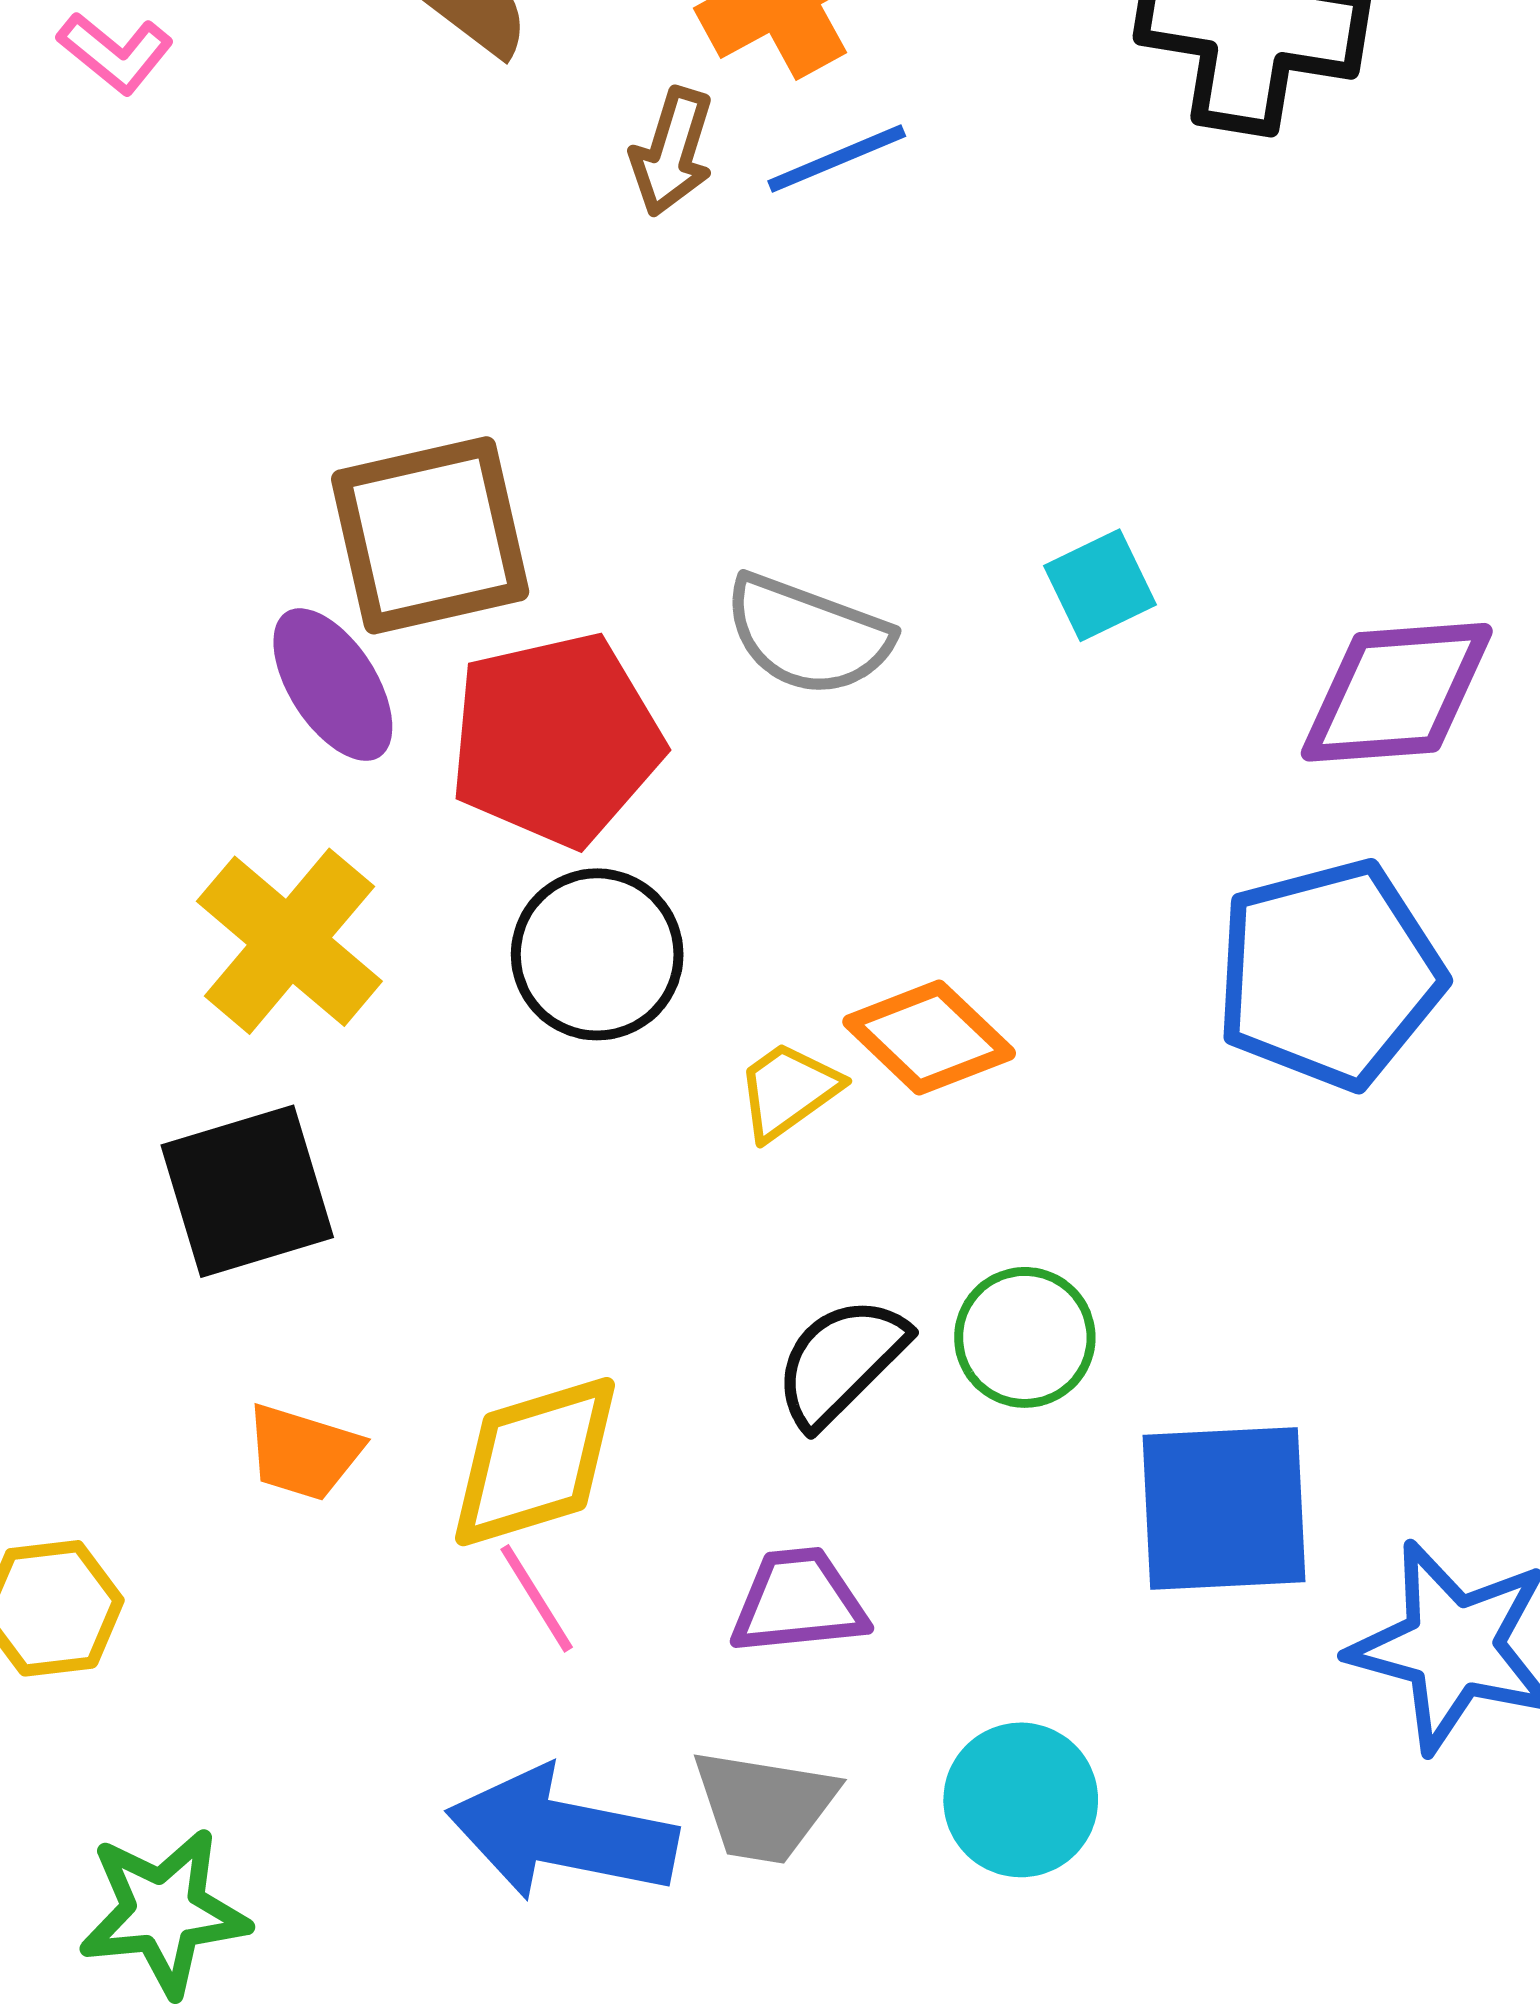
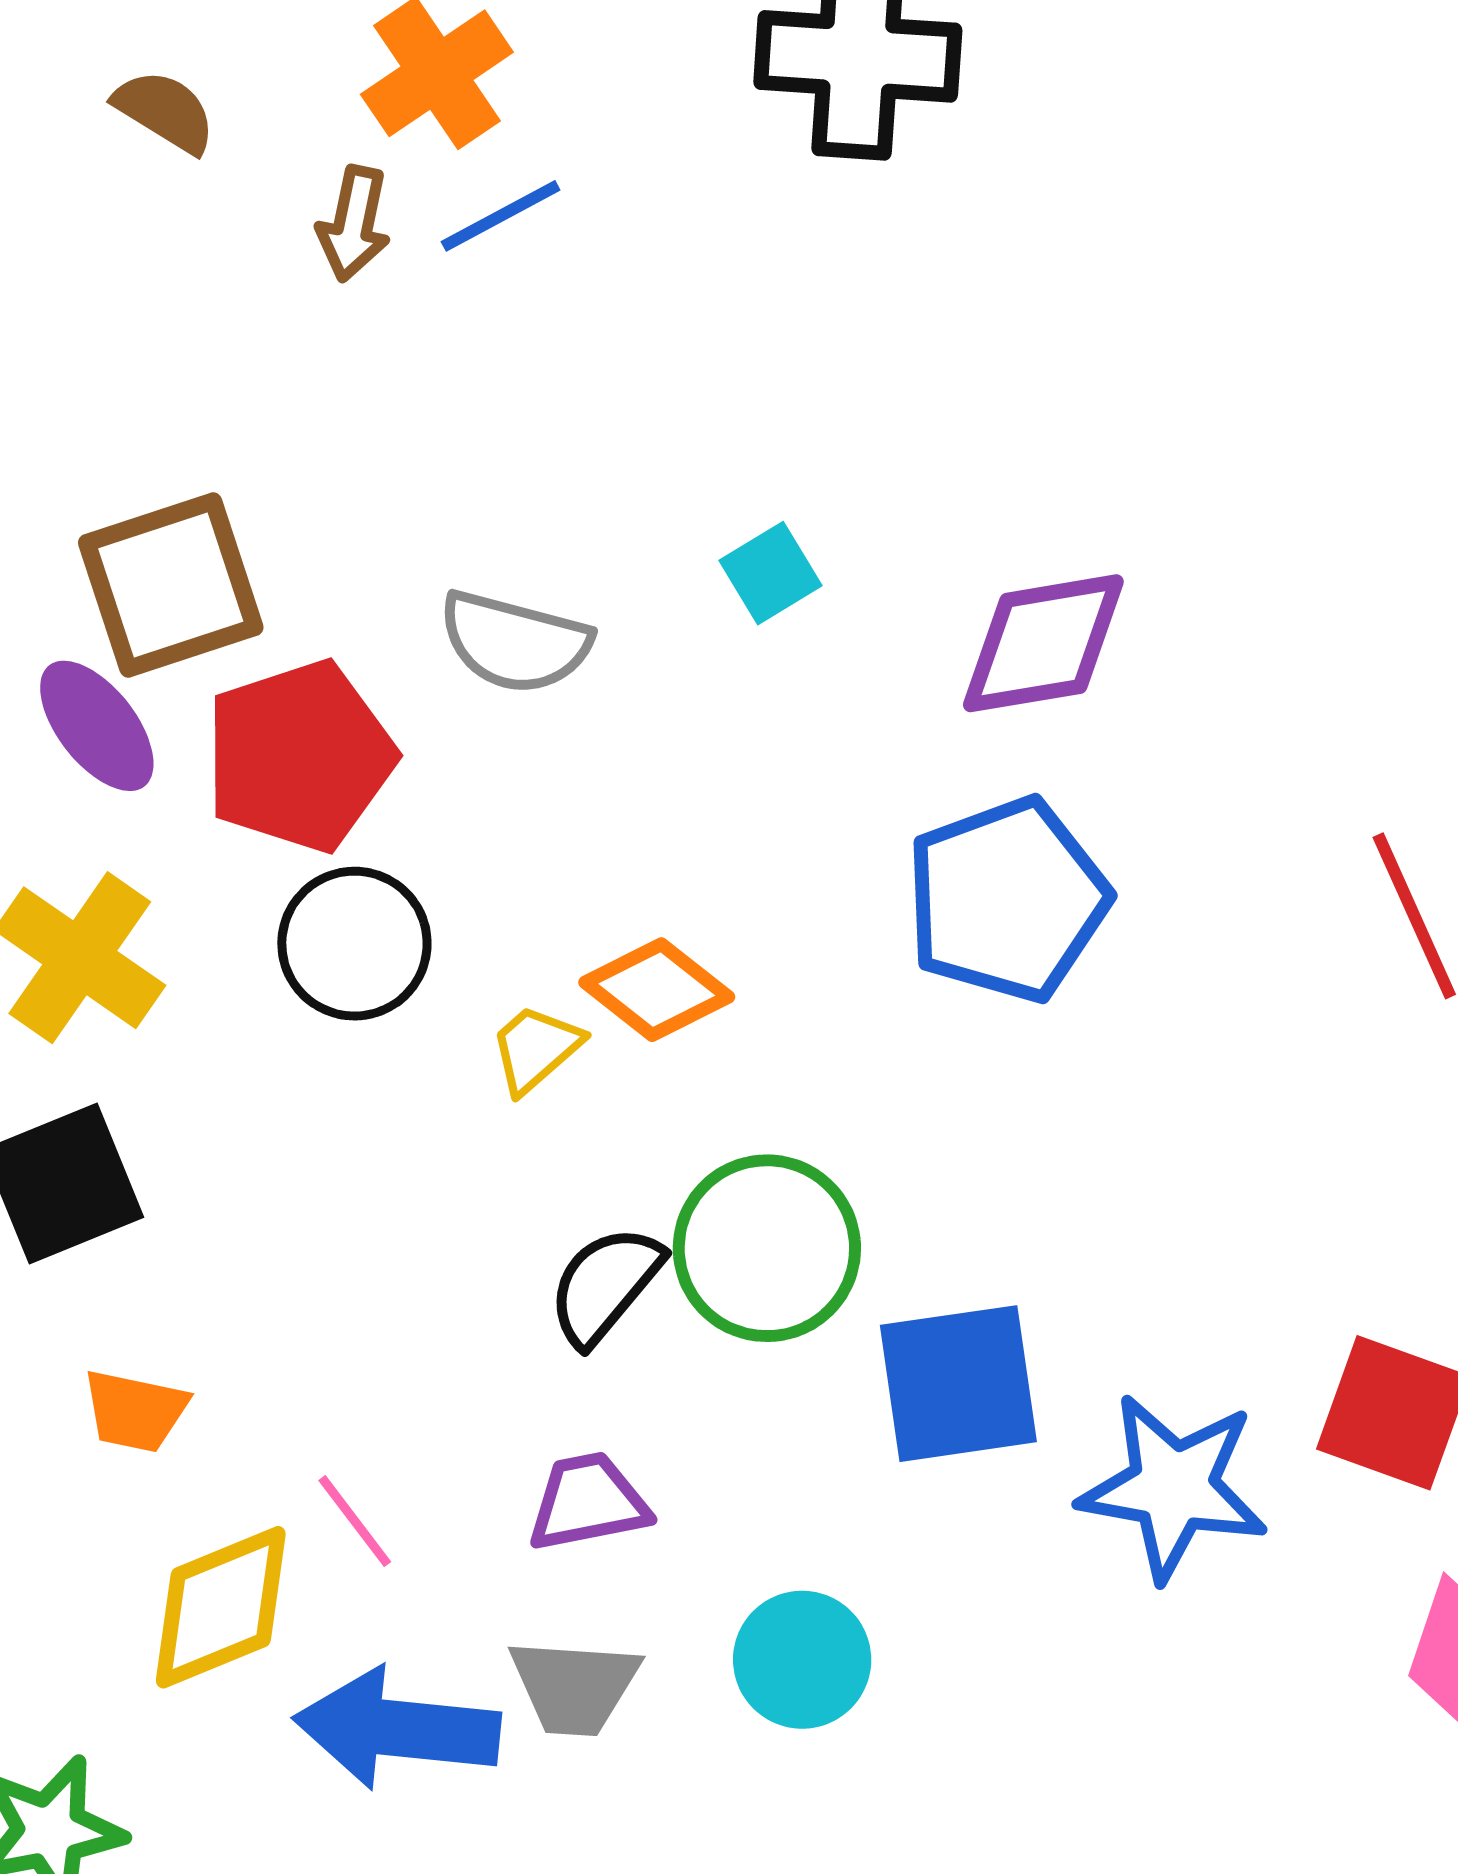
green circle: (1025, 1337) -> (767, 1248), size x1.5
yellow diamond: (535, 1462) -> (221, 1607), moved

